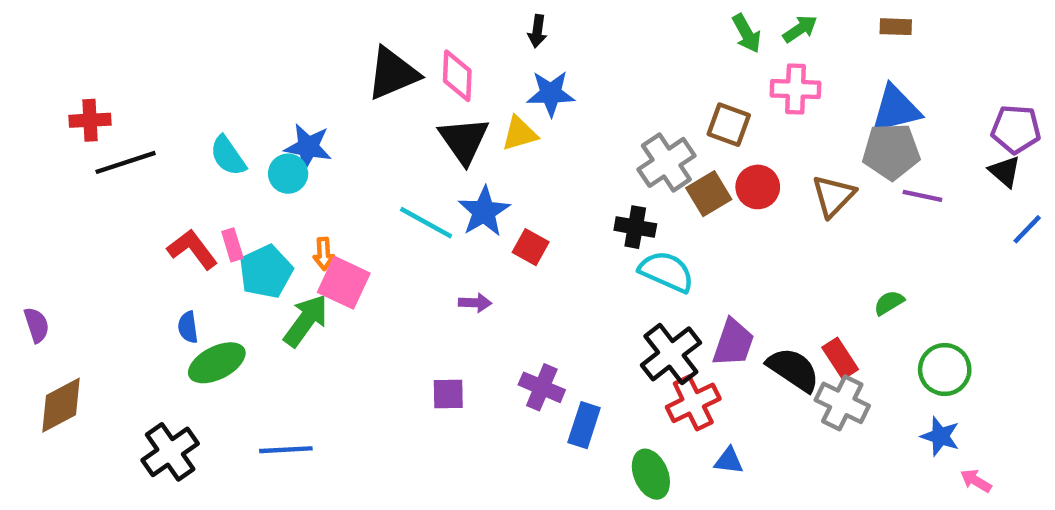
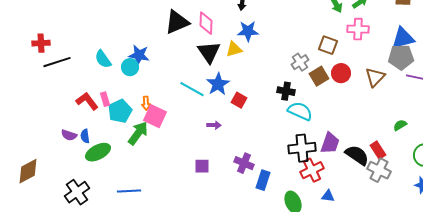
gray cross: (666, 162) -> (300, 62), size x0.7
purple semicircle: (37, 325) -> (69, 135), moved, turned 126
black cross: (671, 354) -> (302, 148), turned 32

